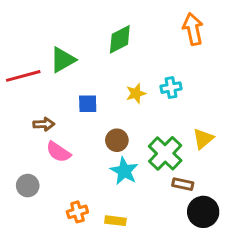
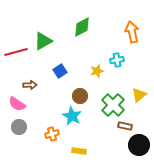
orange arrow: (193, 29) -> (132, 32), moved
yellow star: (136, 93) -> (97, 71), moved
blue square: (88, 104) -> (60, 71), turned -32
pink semicircle: (58, 152) -> (17, 104), moved
cyan star: (124, 171) -> (72, 116), moved
orange cross: (77, 212) -> (52, 134), moved

